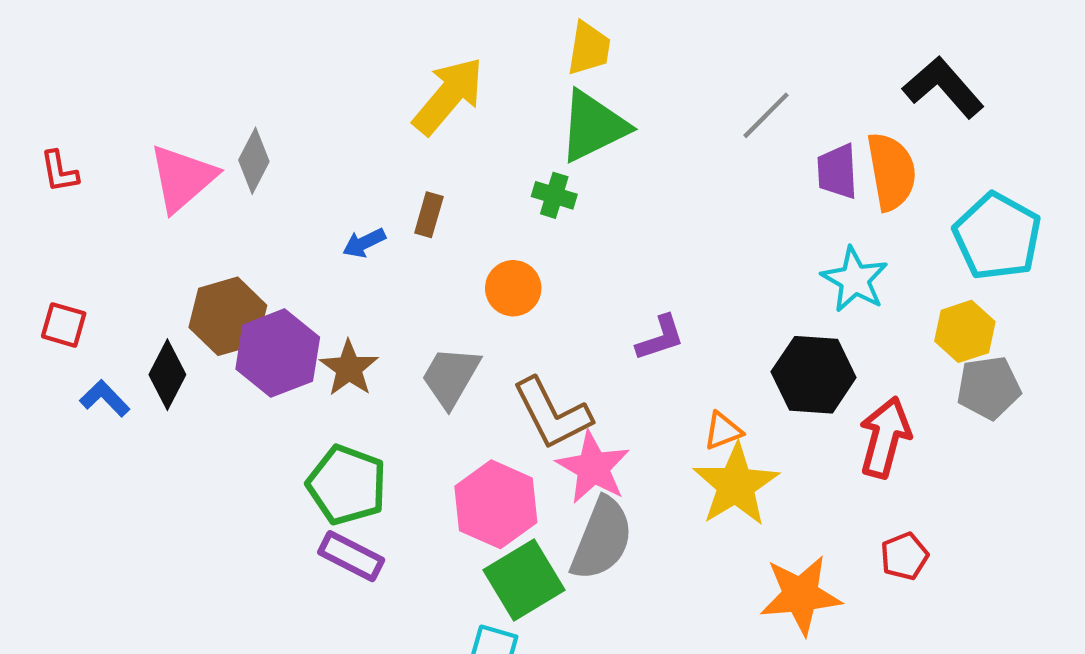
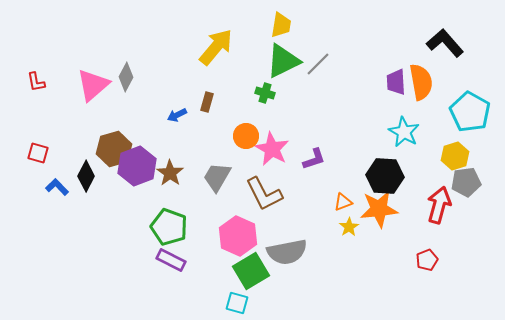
gray line: (766, 115) -> (318, 64), moved
red arrow: (885, 437) -> (439, 205), moved
pink star: (593, 468) -> (272, 149), moved
yellow star: (736, 485) -> (349, 227), size x0.5
gray semicircle: (602, 539) -> (287, 252), turned 57
orange star: (801, 595) -> (379, 209), moved

